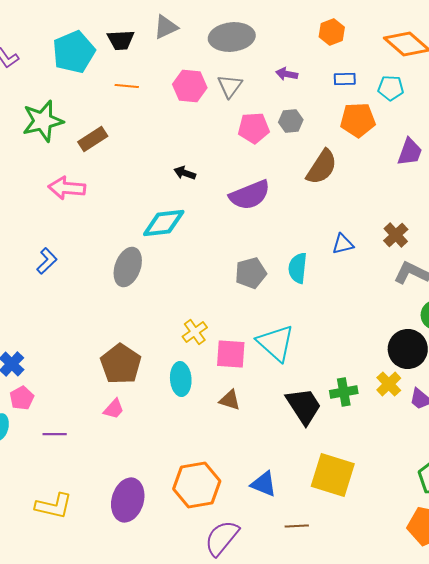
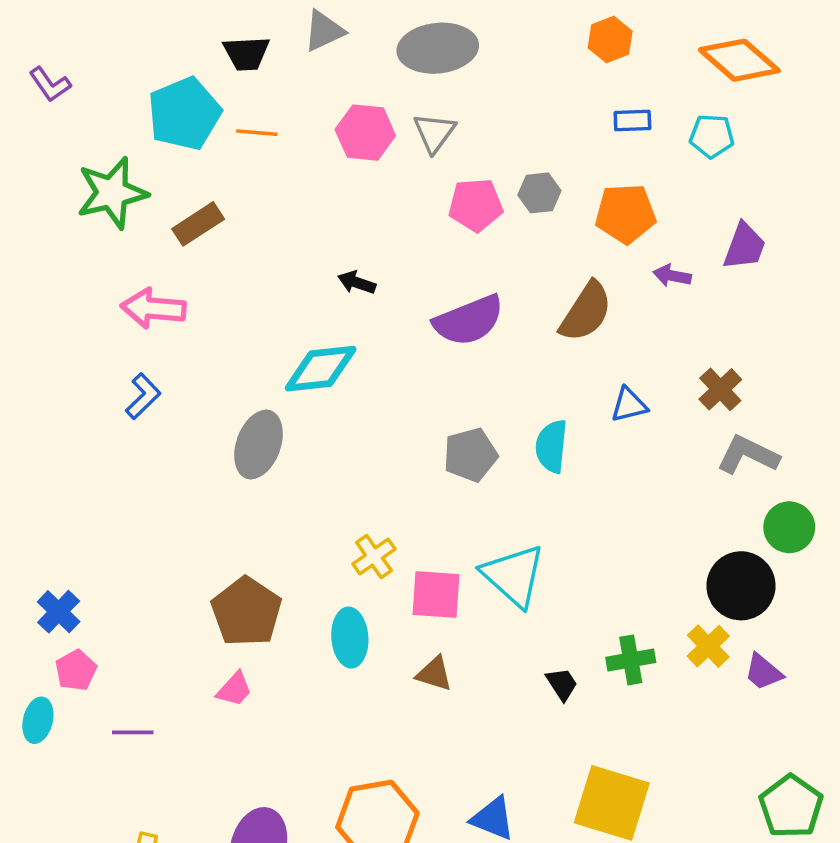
cyan pentagon: (74, 52) -> (184, 114), moved
purple arrow: (287, 74) -> (672, 276), moved
orange pentagon: (358, 120) -> (626, 214), moved
brown semicircle: (322, 167) -> (586, 312), moved
blue L-shape: (47, 261) -> (143, 396), moved
black trapezoid: (304, 406) -> (562, 684), size x0.5

